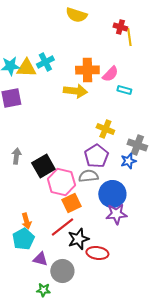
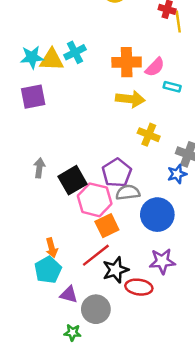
yellow arrow: (75, 91) -> (130, 99), moved
purple pentagon: (96, 156) -> (117, 173), moved
purple star: (116, 214) -> (162, 261), moved

